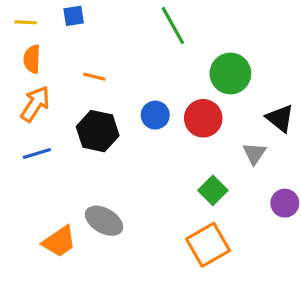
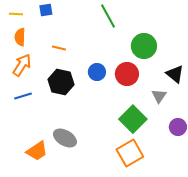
green square: (213, 190) -> (133, 119), size x1.5

